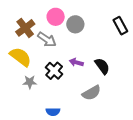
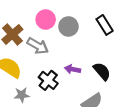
black rectangle: (120, 26) -> (105, 25), moved

